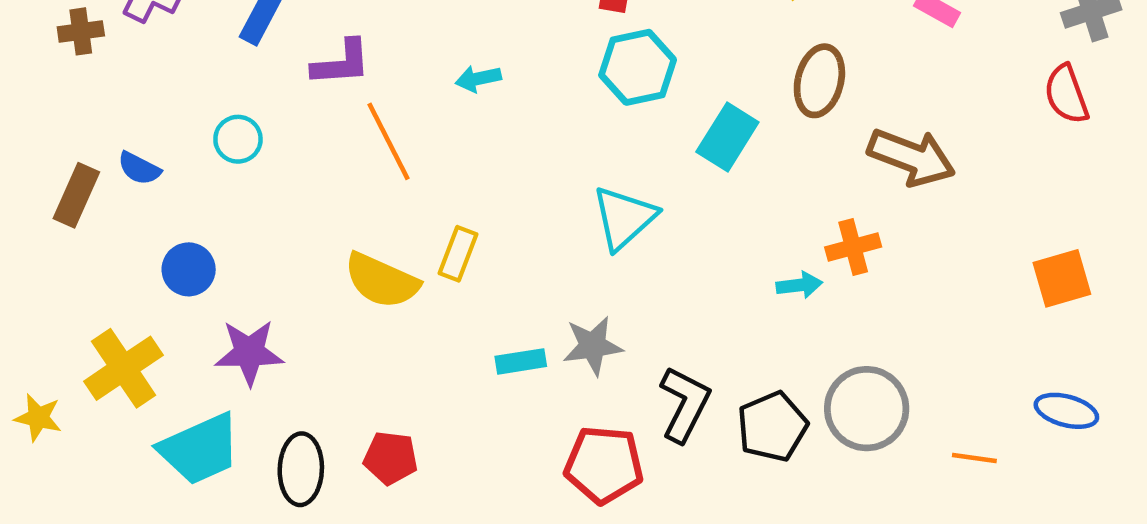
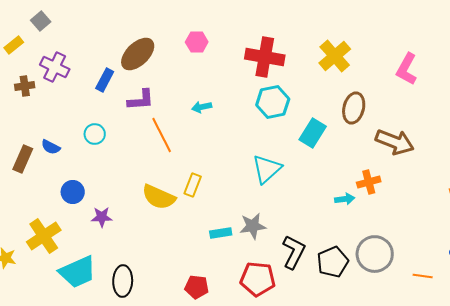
purple star: (249, 352) -> (102, 217), moved, size x0.7
red pentagon: (391, 458) -> (197, 287), moved

